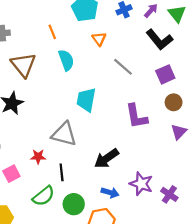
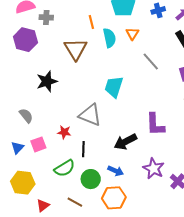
cyan semicircle: (66, 60) -> (109, 38), moved
brown triangle: (23, 65) -> (76, 49), moved
purple L-shape: (136, 116) -> (155, 124), moved
blue arrow: (110, 192) -> (116, 171), moved

